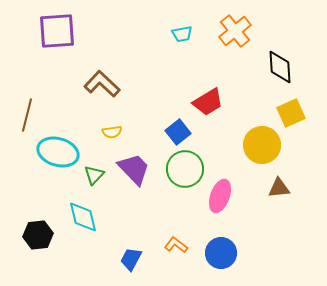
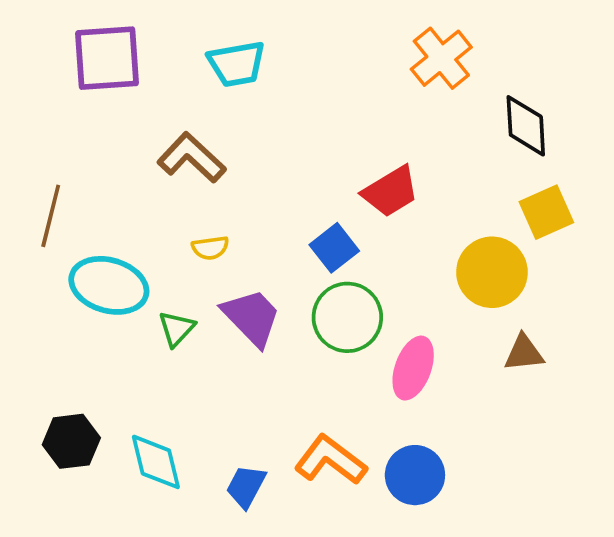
cyan trapezoid: (182, 34) -> (237, 64), moved, size x1.5
cyan diamond: (83, 217) -> (156, 462), moved
orange L-shape: (176, 245) -> (330, 460), size x1.6

